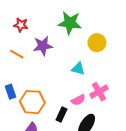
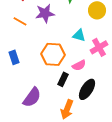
pink cross: (99, 92) -> (99, 47), moved
orange hexagon: (32, 102) -> (53, 54), moved

